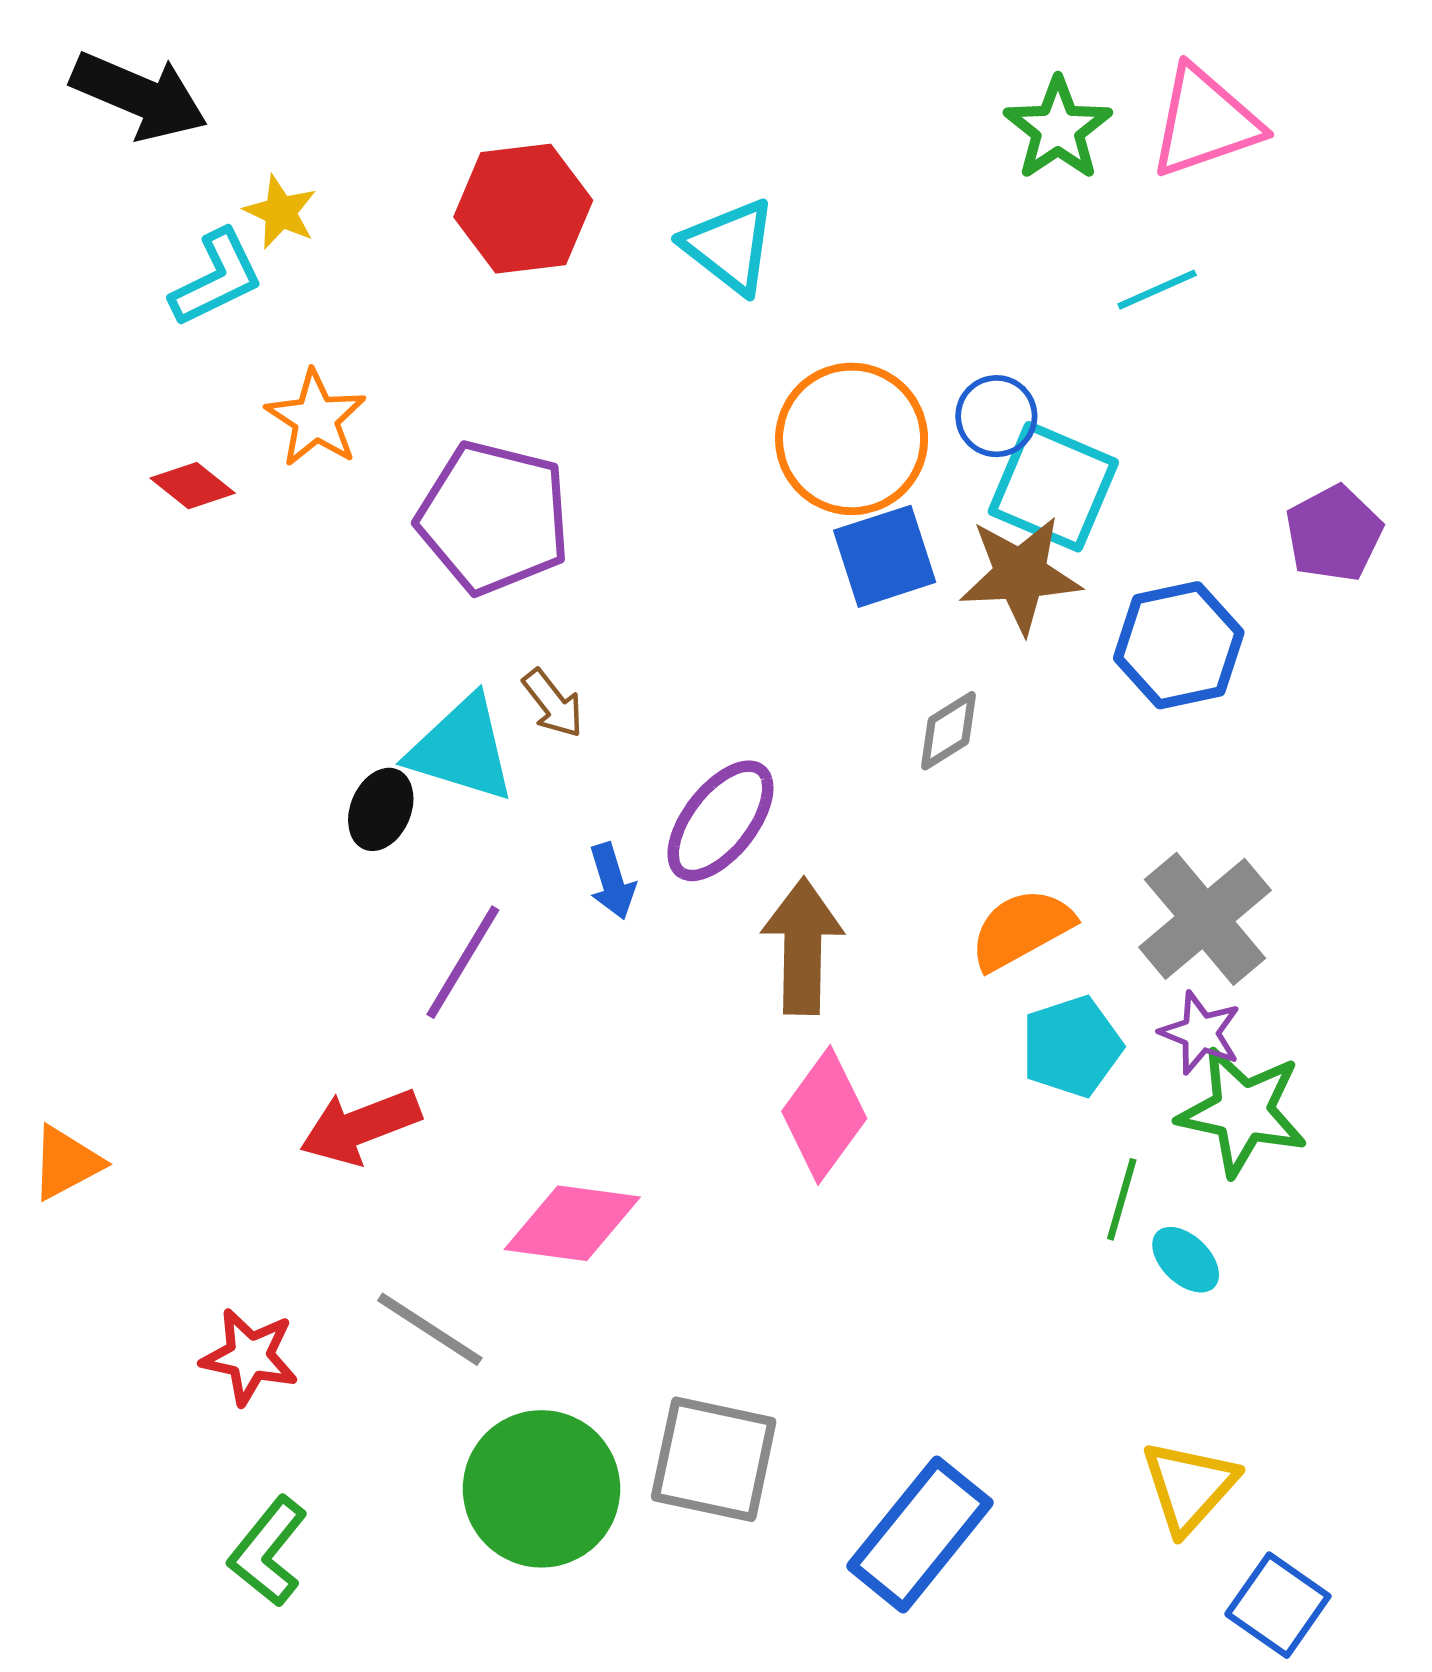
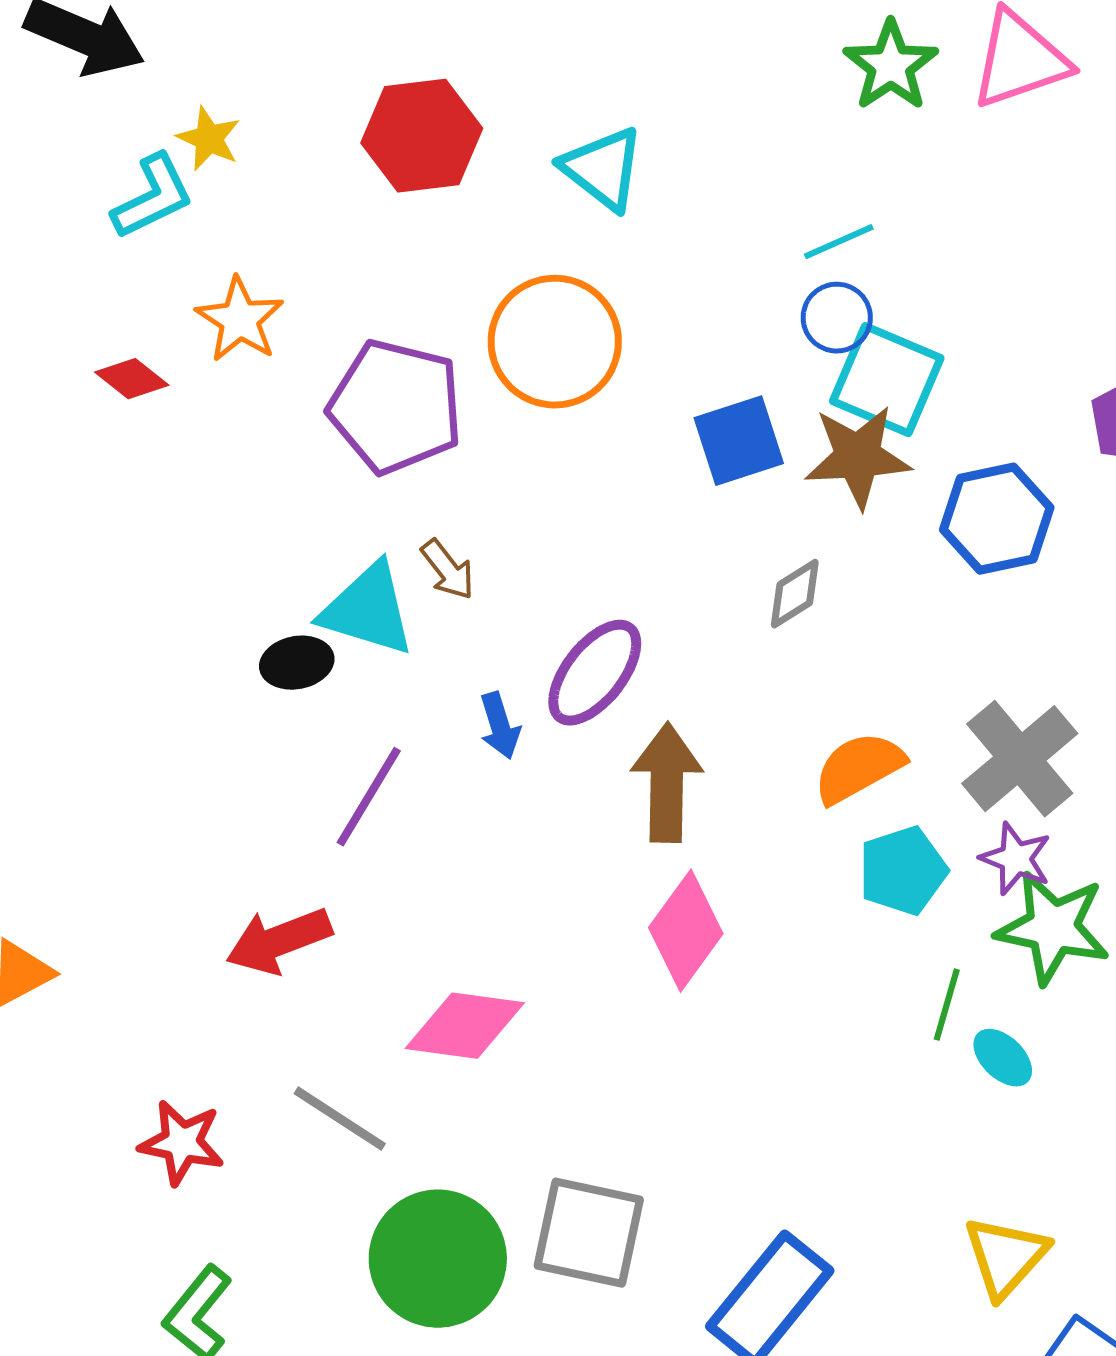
cyan line: (1157, 290) -> (839, 242), moved
orange circle: (852, 439) -> (555, 342), moved
black ellipse: (381, 809) -> (297, 663), turned 56

